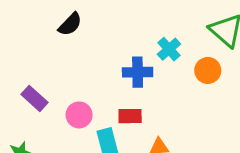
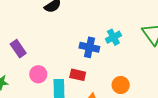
orange circle: (208, 70) -> (121, 85), moved
pink circle: (79, 115) -> (38, 74), moved

